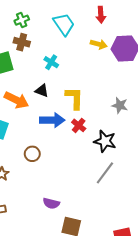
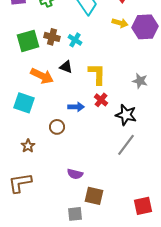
brown cross: (22, 42) -> (52, 37), moved
blue arrow: (52, 120) -> (76, 107), moved, size x0.7

